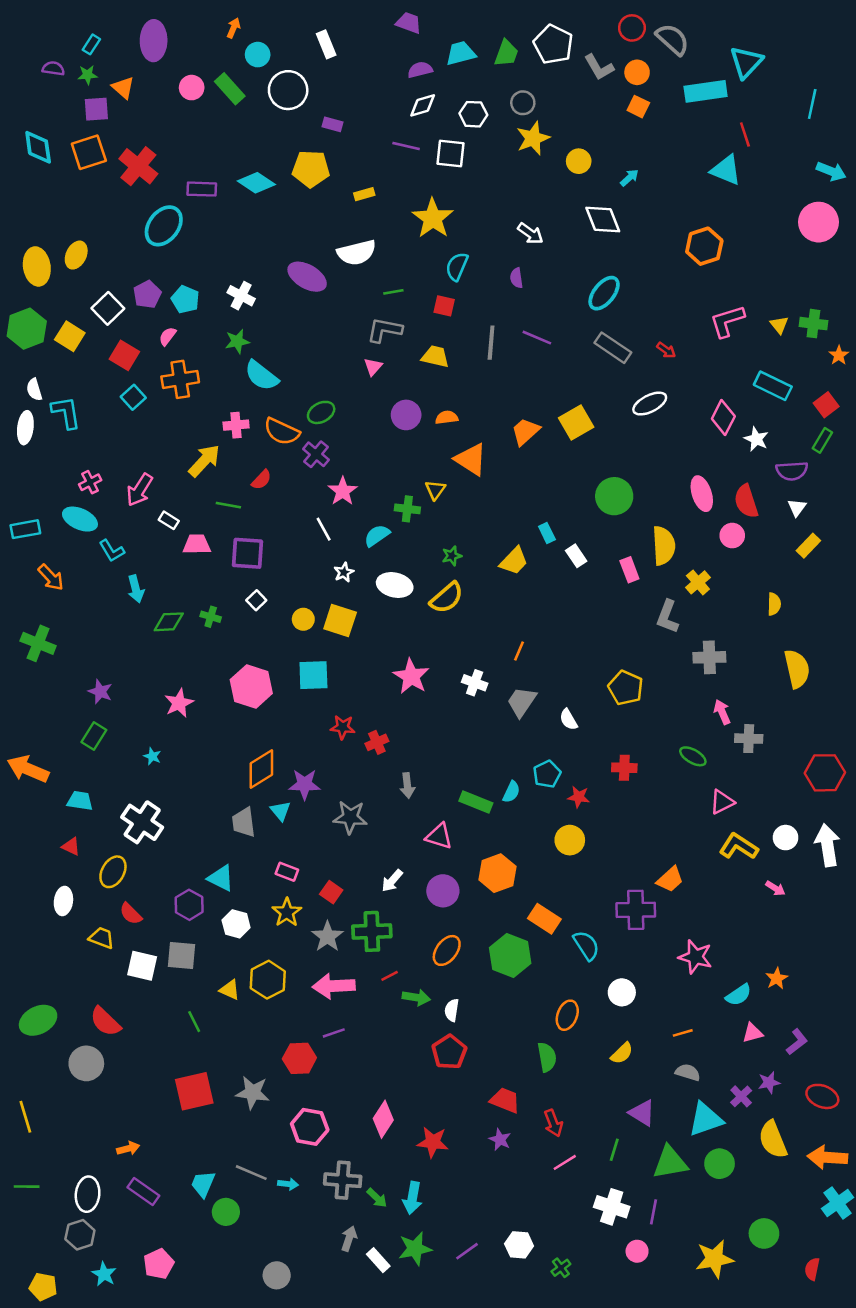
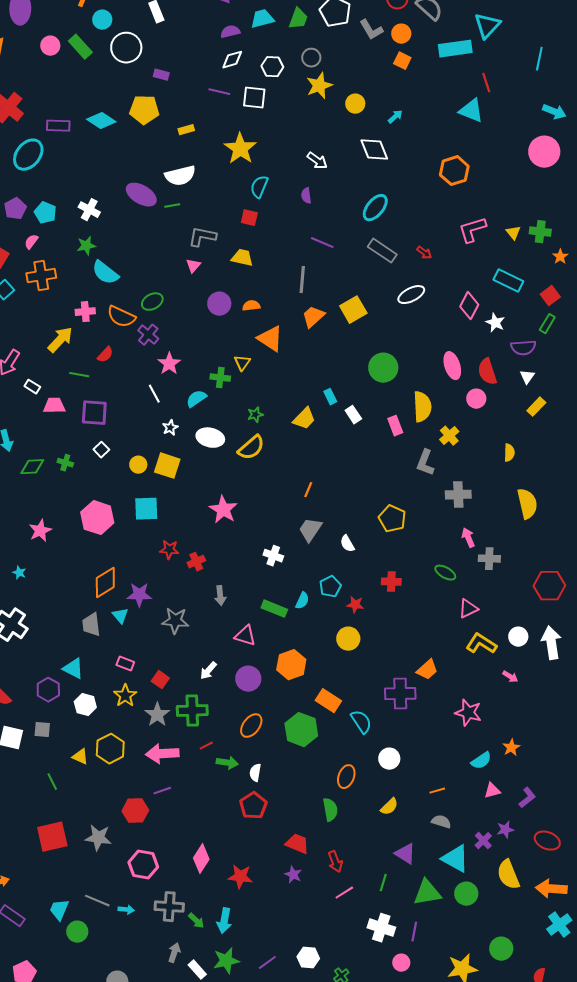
green line: (393, 292) -> (172, 206), moved
gray line: (491, 343) -> (302, 280), moved
white cross: (475, 683) -> (273, 556), moved
gray square: (181, 956) -> (42, 730), size x0.7
pink star: (695, 957) -> (468, 713), moved
cyan triangle: (706, 1119) -> (455, 859), turned 48

